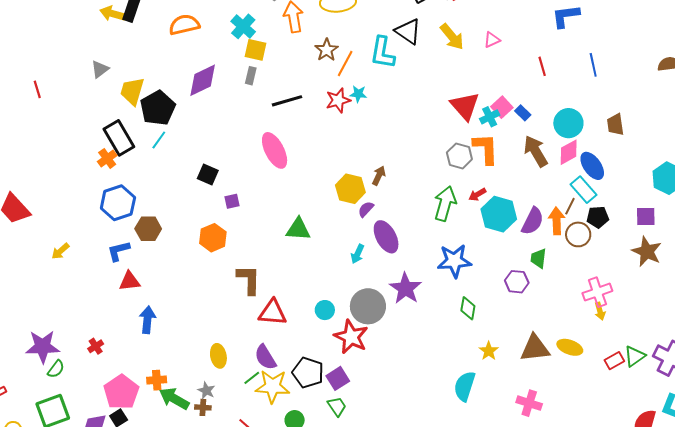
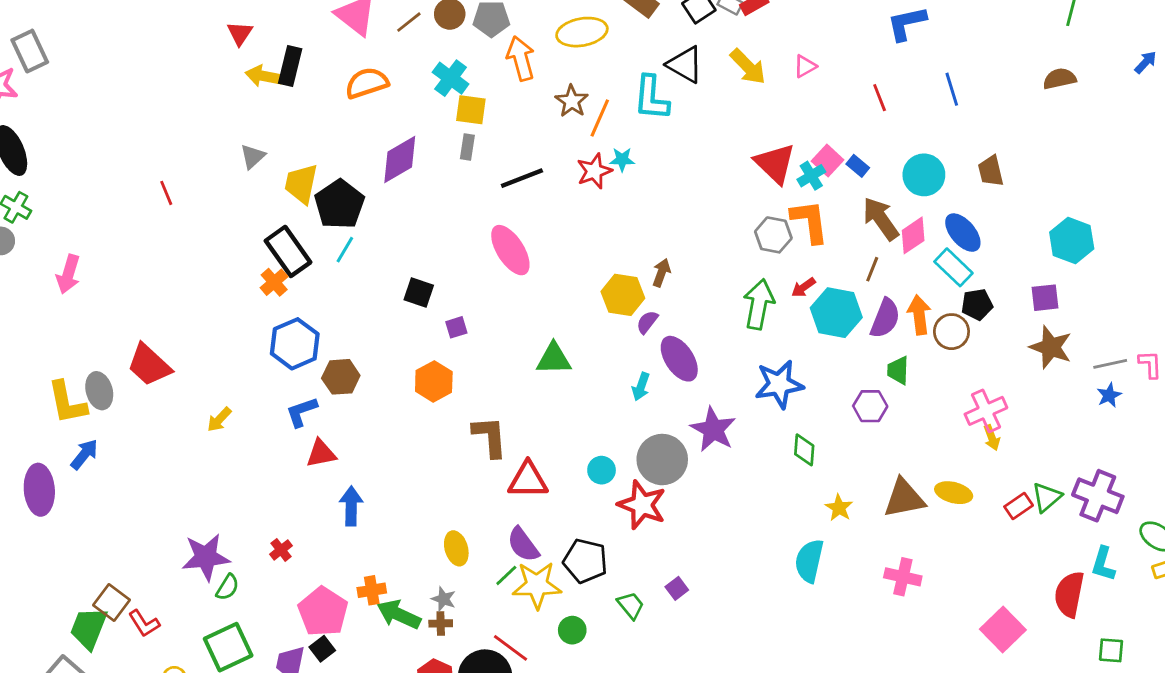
pink diamond: (569, 152) -> (913, 235), moved
brown line: (570, 206) -> (872, 269), moved
purple square: (338, 378) -> (677, 588), moved, size x0.7

